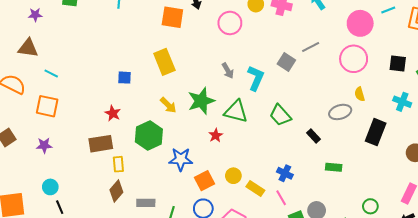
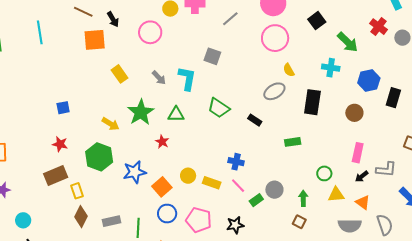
gray line: (311, 47) -> (230, 19), moved
yellow rectangle: (164, 62) -> (119, 74), moved, size x0.7
black square: (398, 64) -> (317, 21), moved, turned -30
green triangle: (236, 111) -> (176, 114), size x0.7
green rectangle: (334, 167) -> (293, 142), moved
cyan circle: (50, 187) -> (23, 220), moved

